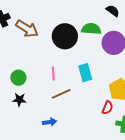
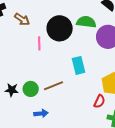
brown arrow: (27, 29) -> (22, 19), size x0.7
pink line: (53, 73) -> (39, 43), moved
green circle: (18, 78) -> (31, 89), moved

